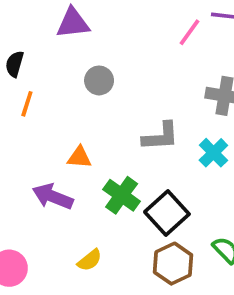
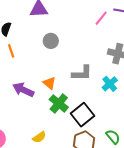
orange line: (27, 104) -> (11, 51), turned -40
orange triangle: (79, 157) -> (49, 83), moved, turned 32
purple arrow: (53, 197) -> (23, 90), moved

